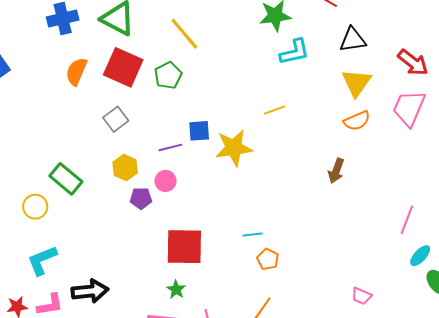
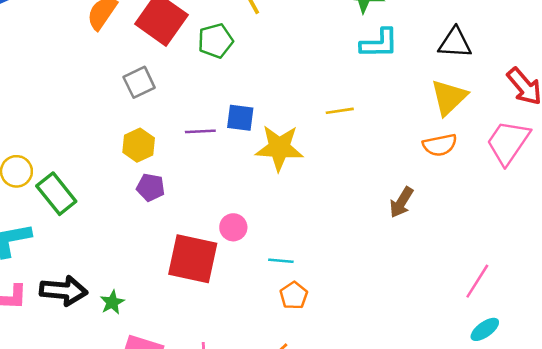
green rectangle: (66, 179) -> (56, 194), moved
pink circle: (165, 181) -> (233, 227), moved
green star: (176, 289) -> (112, 302), moved

